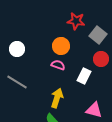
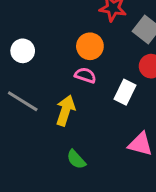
yellow arrow: (57, 98) -> (65, 110), moved

